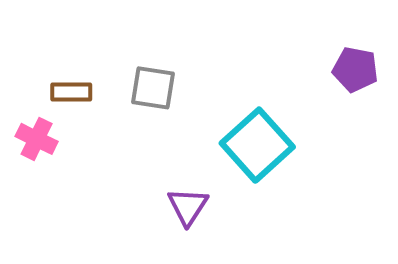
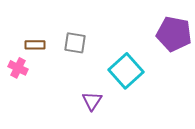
purple pentagon: (355, 69) -> (174, 34), size x1.6

